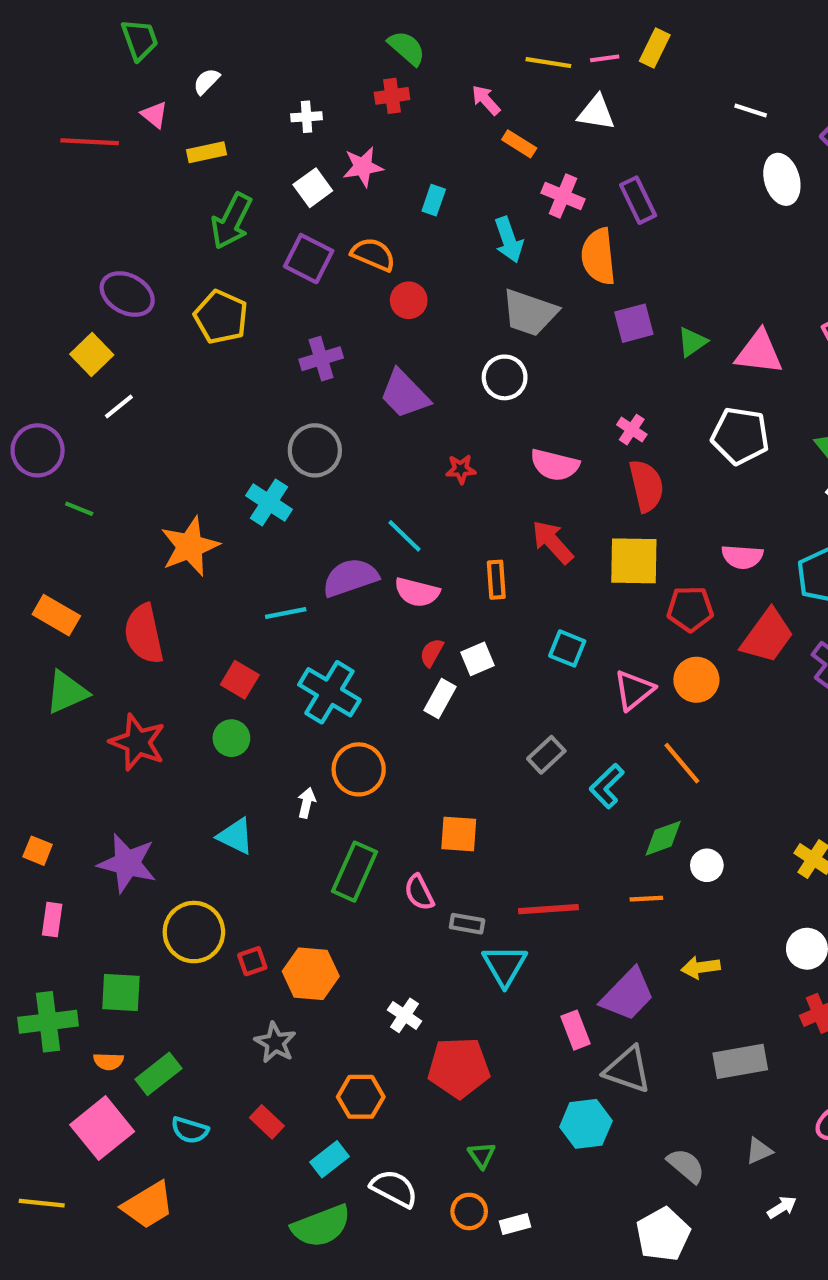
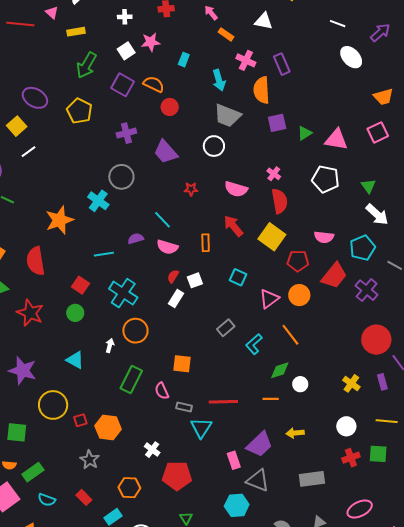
white ellipse: (782, 179) -> (351, 57), turned -30
yellow square: (634, 561) -> (272, 237), turned 32
purple semicircle: (350, 578) -> (136, 239), size x0.6

